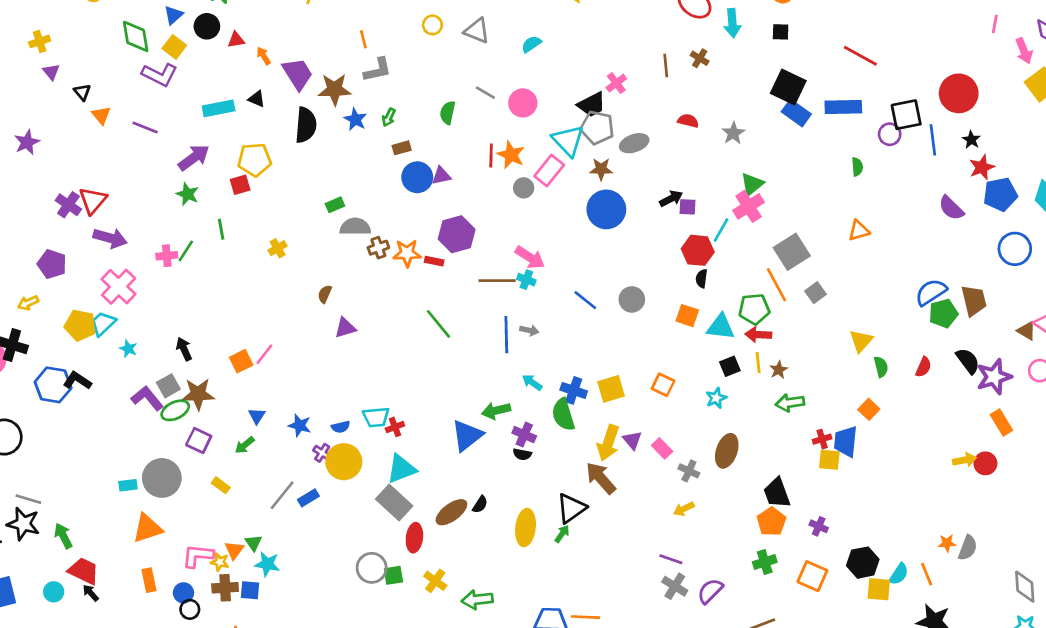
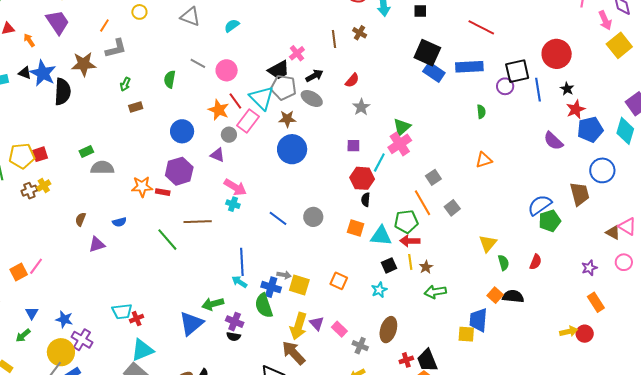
yellow circle: (432, 25) -> (139, 12), moved
orange line: (363, 39) -> (104, 25), turned 48
purple trapezoid: (298, 74) -> (58, 22), moved
blue star: (355, 119) -> (43, 73), moved, size x1.5
red semicircle: (688, 121) -> (352, 80), turned 119
gray star: (733, 133) -> (361, 107), moved
gray ellipse: (634, 143) -> (312, 98), turned 50
red line: (491, 155) -> (235, 101), moved, turned -36
yellow pentagon: (255, 160) -> (22, 156), moved
purple triangle: (441, 176) -> (217, 155), moved, turned 35
blue circle: (417, 177) -> (182, 131), moved
red square: (240, 185) -> (40, 154), moved
black arrow: (671, 199) -> (314, 76), moved
brown cross: (378, 248) -> (29, 191), moved
gray square: (792, 252) -> (433, 177), size x0.6
brown line: (497, 281) -> (198, 222), moved
brown trapezoid: (974, 300) -> (580, 194), moved
gray arrow: (529, 330) -> (284, 275), moved
blue line: (506, 335) -> (242, 262), moved
black semicircle: (968, 361) -> (513, 296), moved, turned -45
purple star: (994, 377) -> (589, 268), size x0.6
yellow square: (611, 389) -> (299, 285), turned 35
blue semicircle: (341, 427) -> (119, 222), moved
red cross: (822, 439) -> (406, 360), moved
purple cross: (322, 453) -> (82, 340), size x1.5
yellow circle: (344, 462) -> (61, 352), moved

